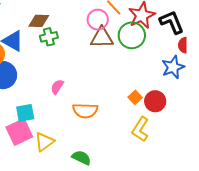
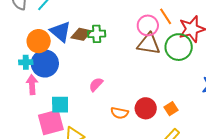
brown diamond: (39, 21) -> (81, 34), moved
red circle: (155, 101) -> (146, 108), moved
orange semicircle: (85, 111) -> (120, 113), size x0.7

